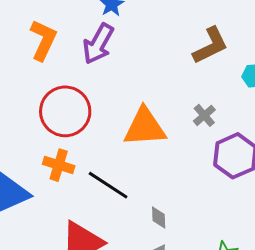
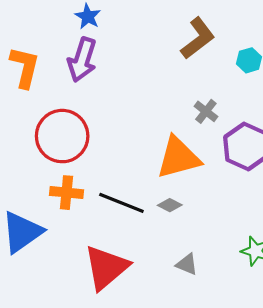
orange triangle: (145, 127) -> (178, 158), moved
gray diamond: (159, 217) -> (170, 205), moved, turned -50

